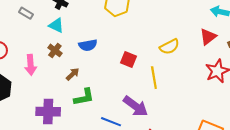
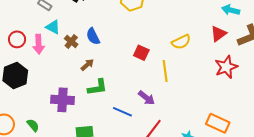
cyan triangle: (56, 25) -> (53, 27), moved
blue semicircle: (88, 45) -> (93, 36), moved, turned 72
pink arrow: (31, 65) -> (39, 44), moved
purple arrow: (136, 106) -> (146, 98), size x0.7

